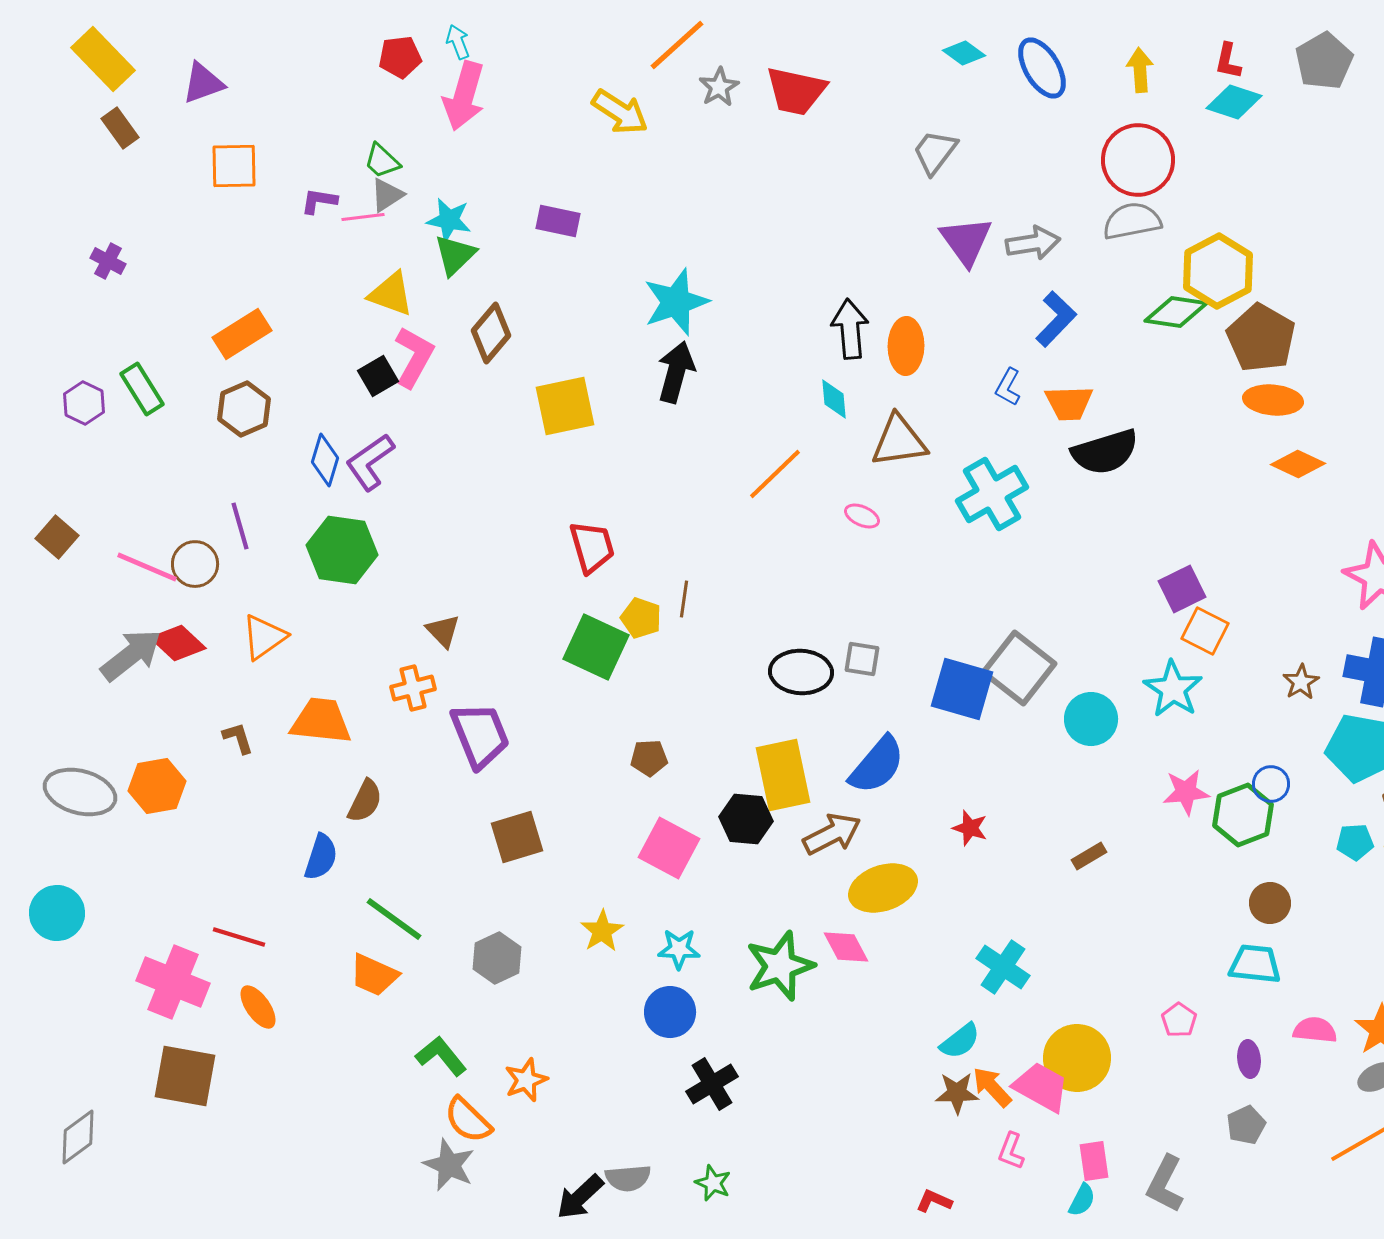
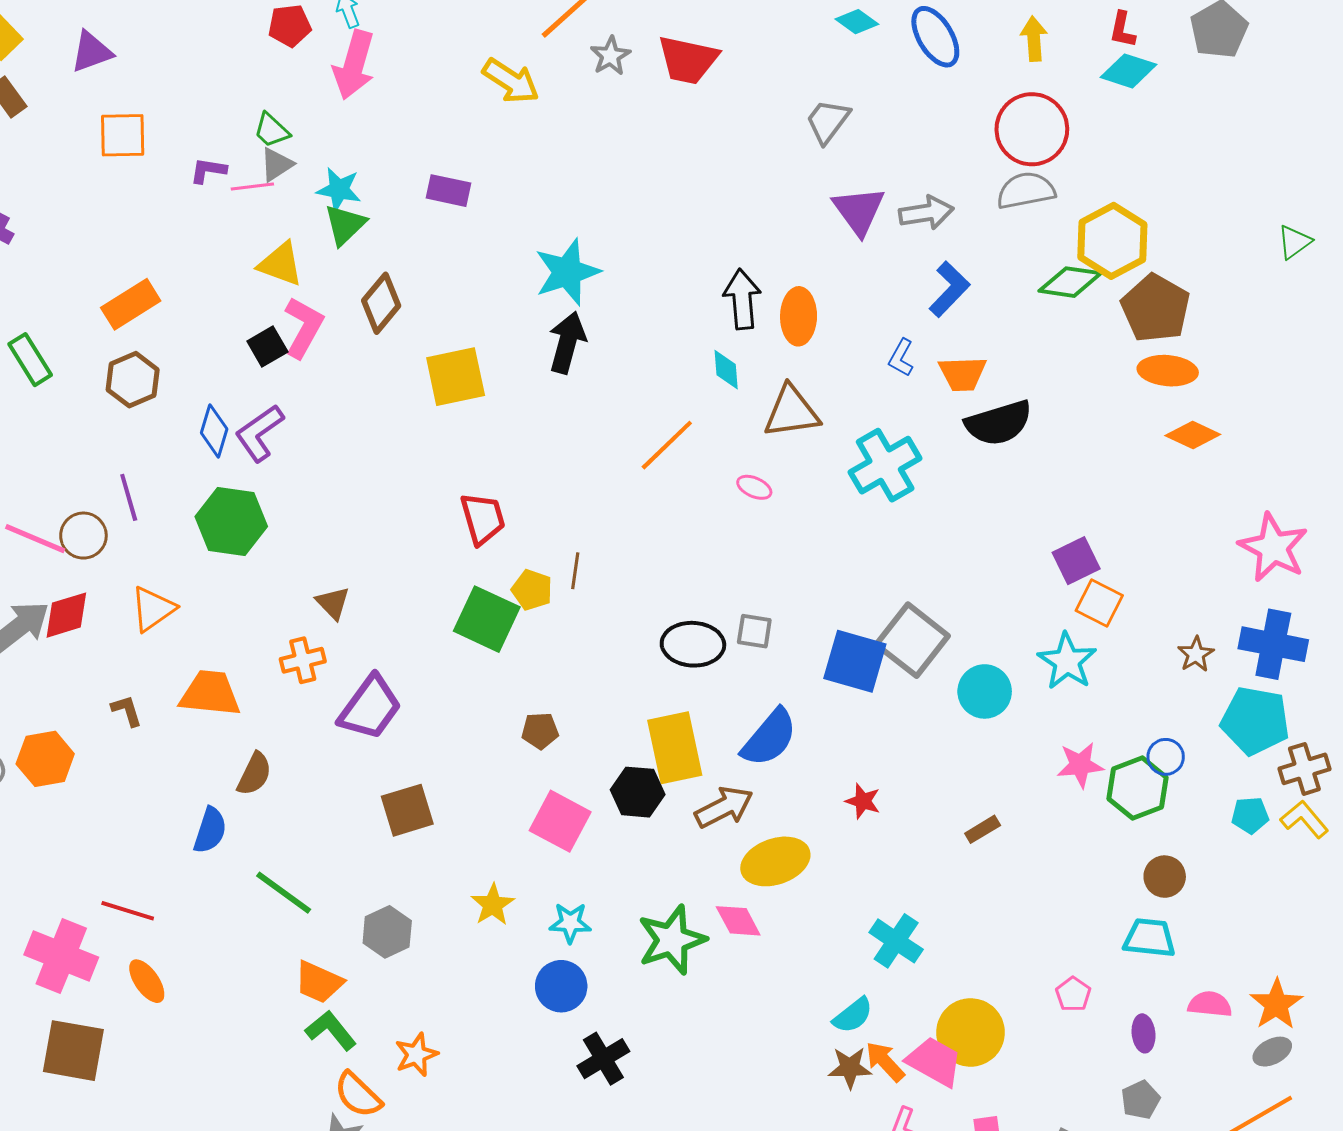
red diamond: (178, 643) -> (66, 615), turned -60
purple trapezoid: (480, 735) -> (370, 708), turned 58
orange trapezoid: (374, 975) -> (319, 982), moved

